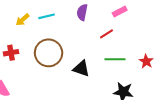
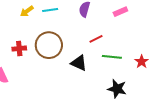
red line: (106, 34) -> (96, 39), moved
red cross: (11, 53) -> (19, 49), moved

